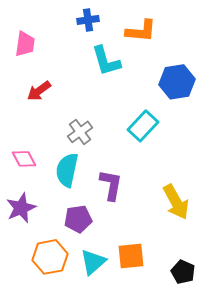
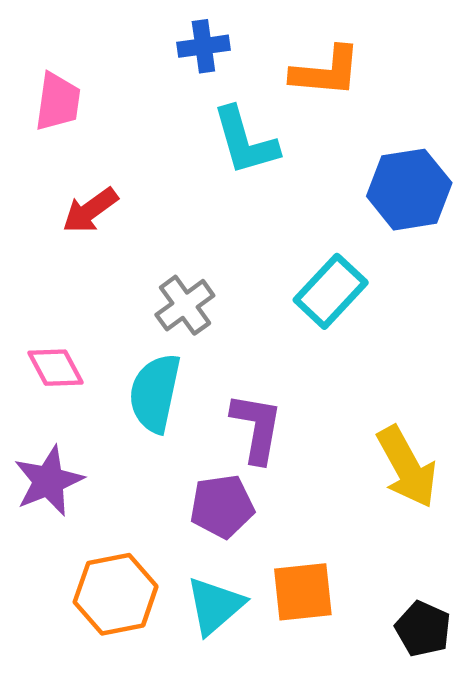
purple pentagon: (78, 219) -> (222, 506), moved

